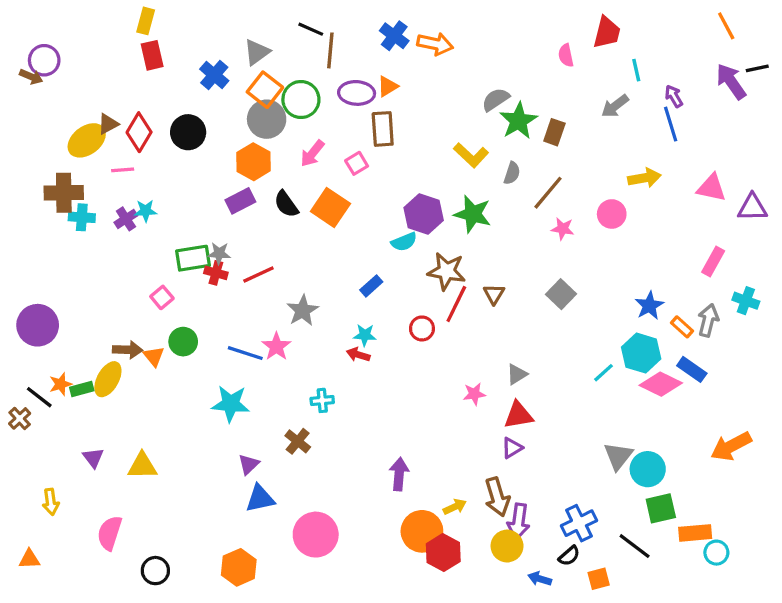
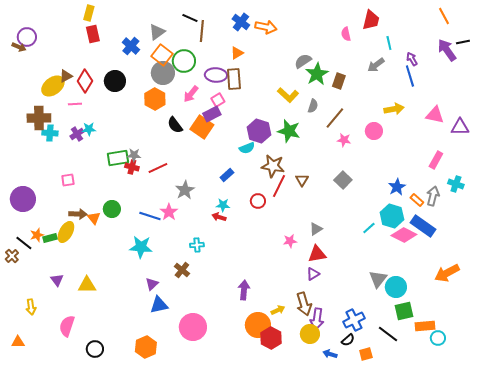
purple ellipse: (357, 93) -> (216, 75), moved
purple rectangle: (240, 201) -> (212, 114), moved
pink square: (162, 297) -> (68, 180), moved, turned 32
blue rectangle: (692, 369) -> (423, 226), size x1.4

